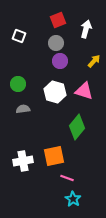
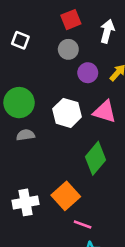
purple circle: (60, 61) -> (88, 73), moved
green circle: (18, 84) -> (19, 103), size x1.5
orange square: (54, 156) -> (66, 196), turned -30

